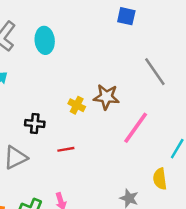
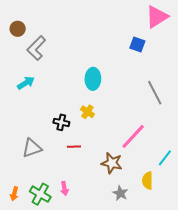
cyan ellipse: (45, 40) -> (93, 79), moved
brown star: (106, 97) -> (112, 163), moved
black cross: (35, 124) -> (61, 122), moved

